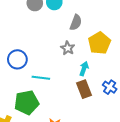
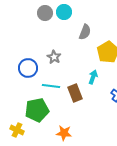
gray star: (68, 48) -> (54, 57), moved
brown rectangle: (84, 89) -> (75, 93), moved

